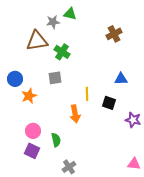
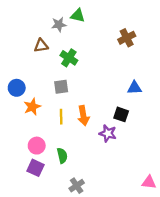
brown triangle: (37, 41) -> (41, 46), size x0.6
yellow line: (87, 94) -> (61, 117), moved
orange arrow: (75, 114) -> (83, 116), moved
purple star: (133, 120) -> (108, 133), moved

